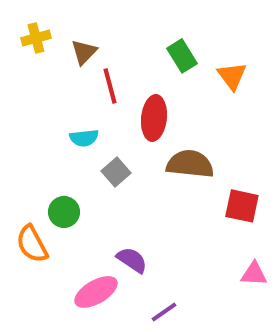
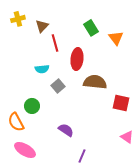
pink triangle: (254, 274) -> (127, 137), turned 32
pink ellipse: (96, 292) -> (25, 150), moved, turned 60
purple line: (164, 312) -> (82, 156), turned -32

